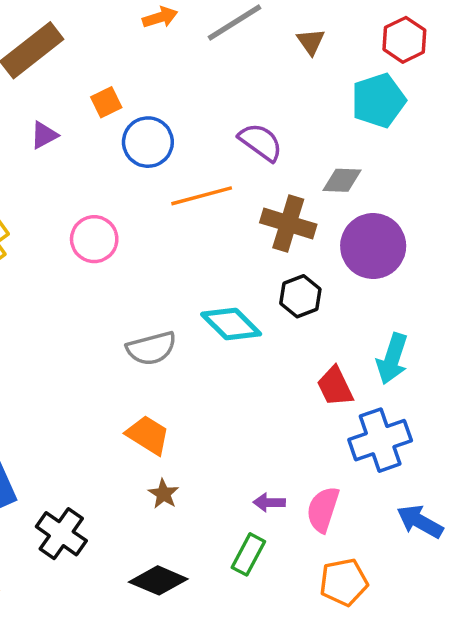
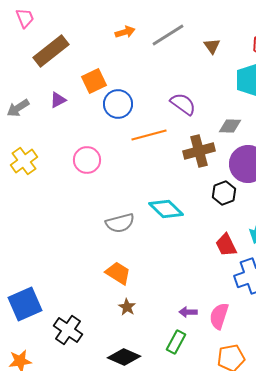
orange square: (106, 102) -> (94, 81), size x1.4
brown cross: (288, 224) -> (199, 151), turned -32
black hexagon: (300, 296) -> (224, 193), moved

